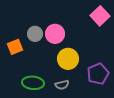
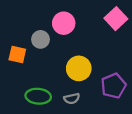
pink circle: (55, 34) -> (64, 23), moved
orange square: (15, 47) -> (17, 54), turned 35

